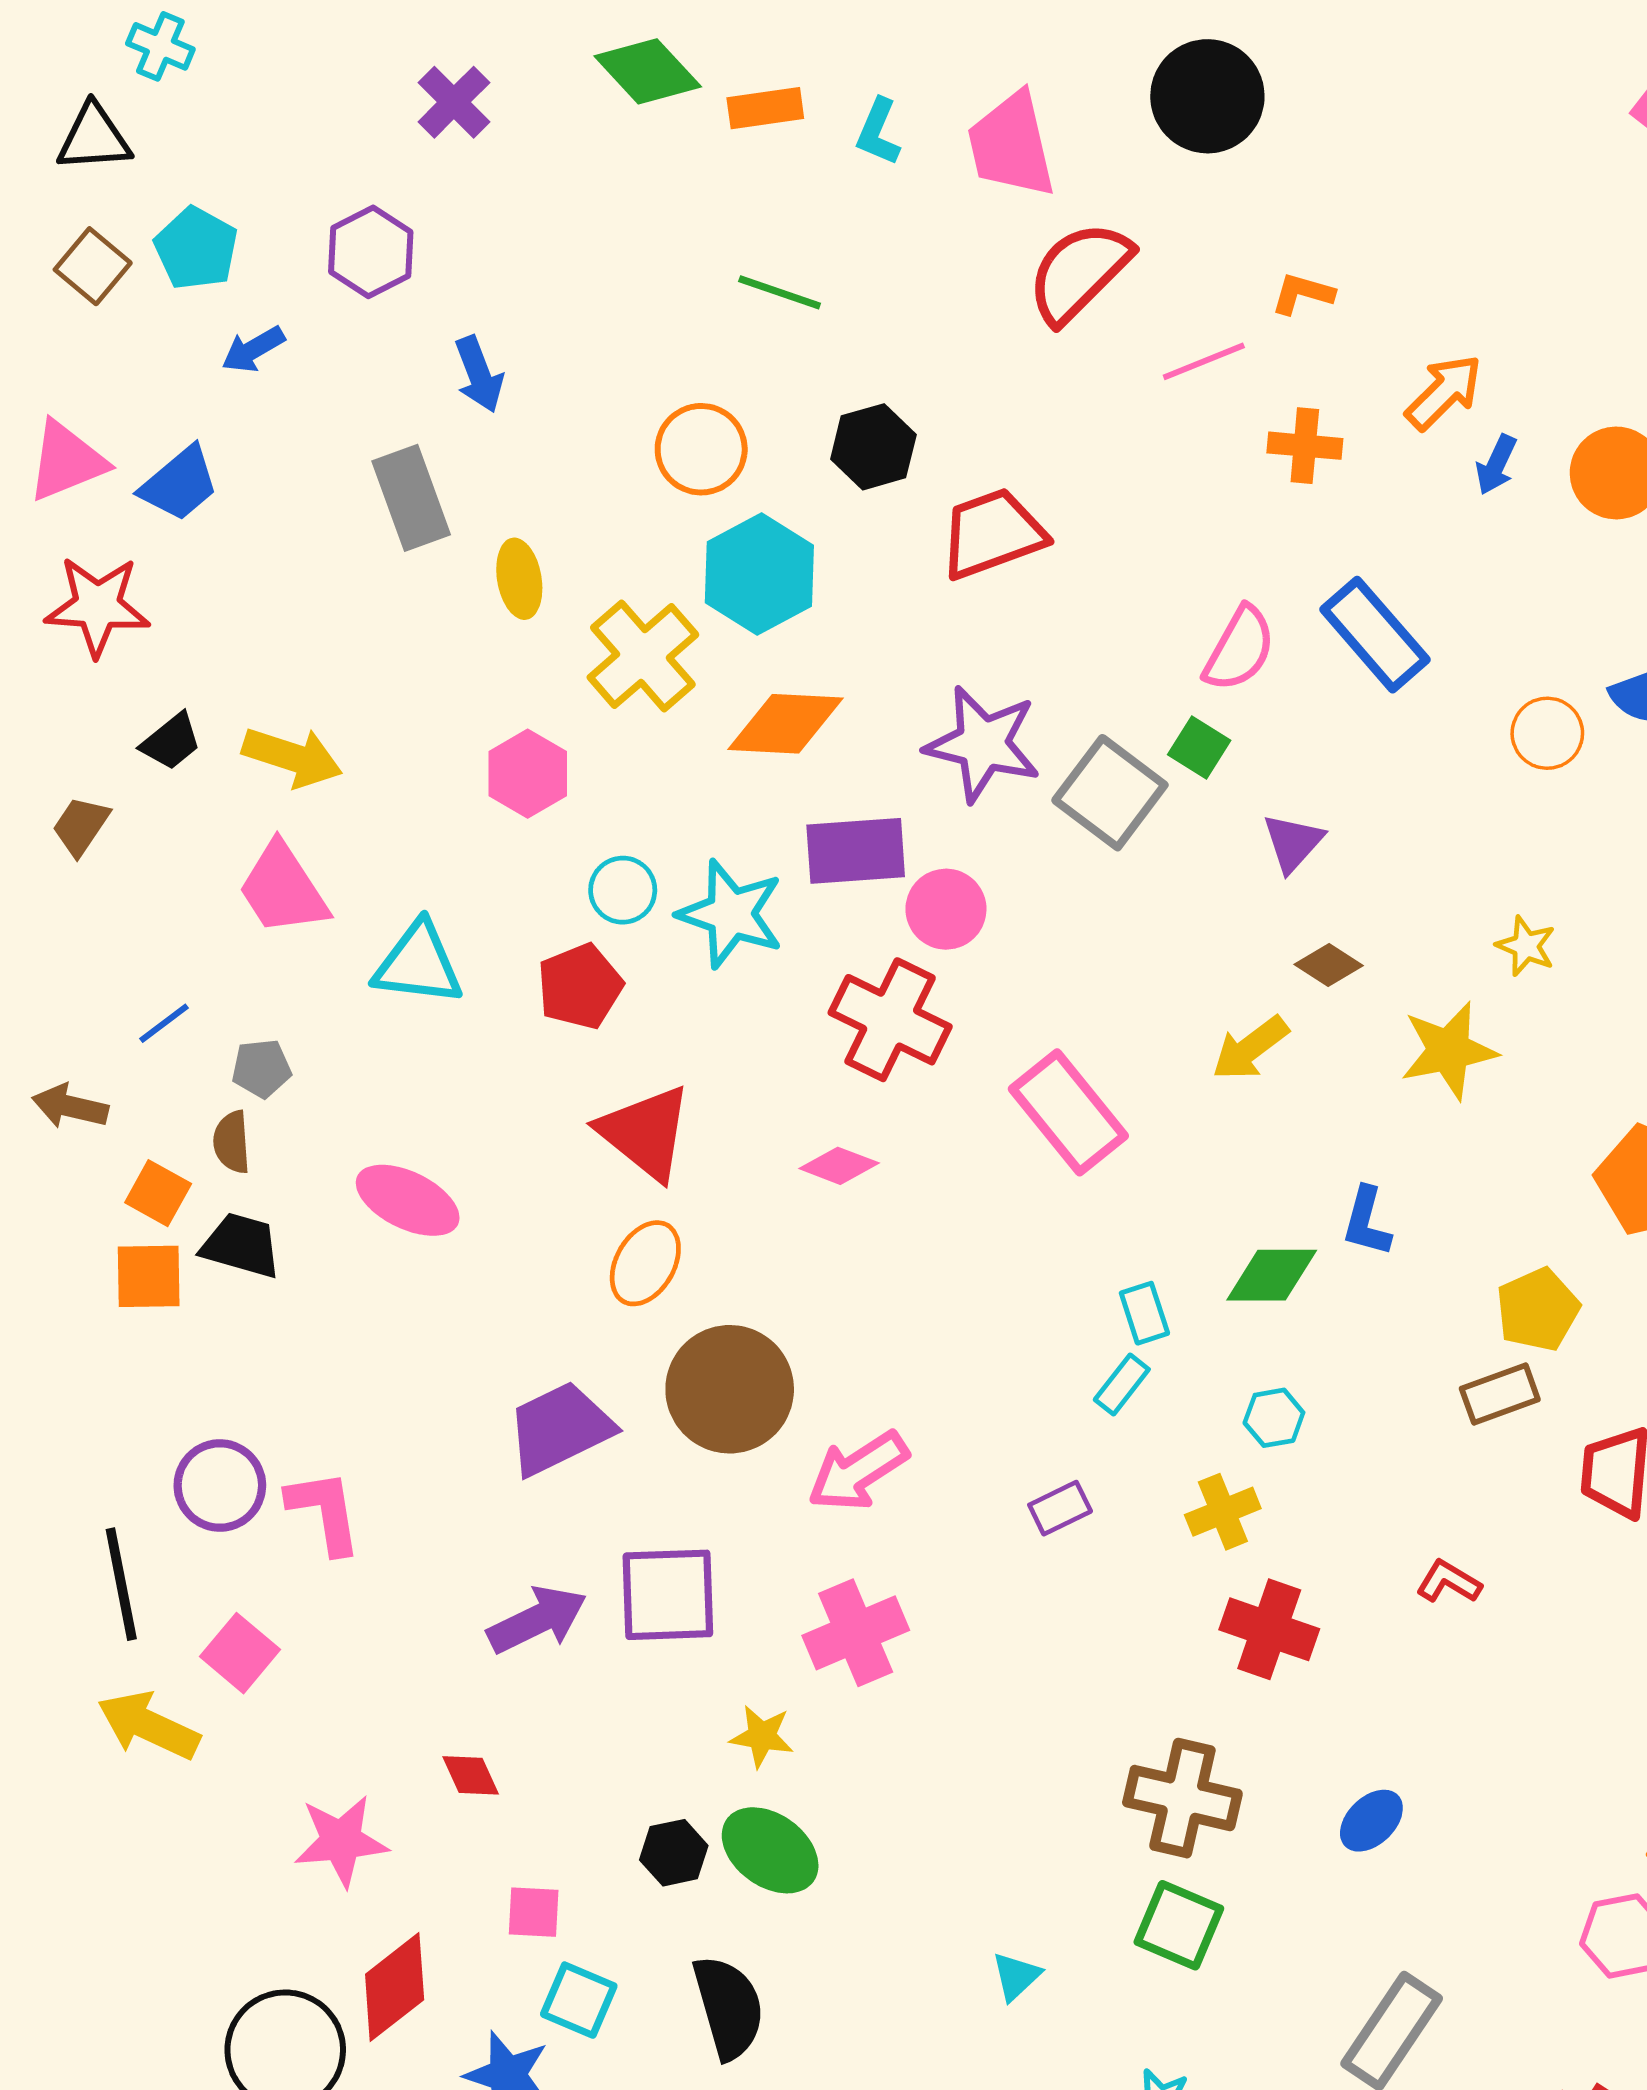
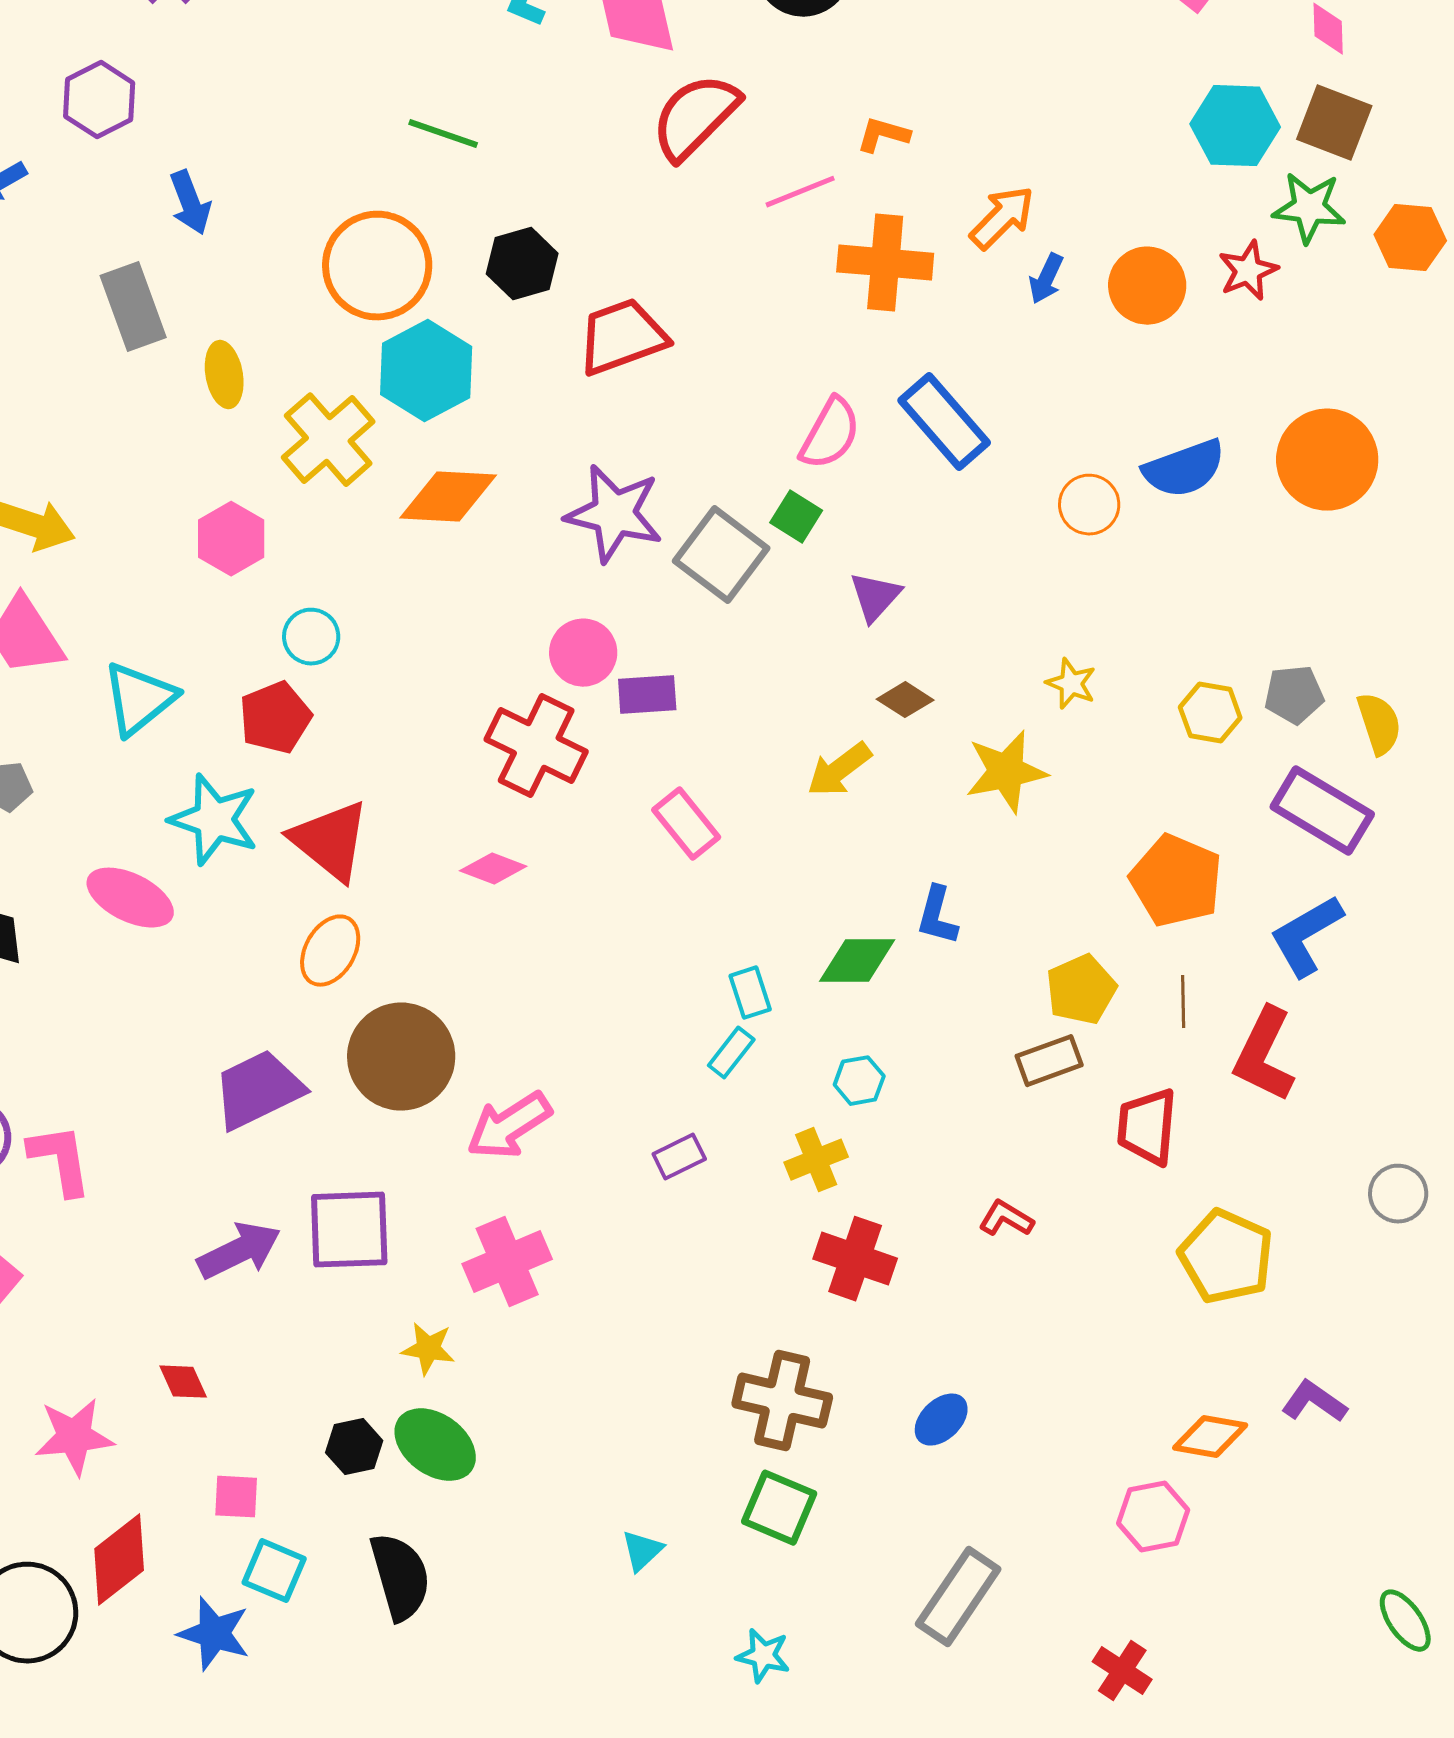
orange cross: (1305, 446) -> (885, 263), size x1.5
orange circle: (701, 449) -> (377, 266), size x1.4
purple rectangle: (856, 851) -> (647, 695), moved, size x0.7
cyan star: (731, 914) -> (214, 820), moved
cyan triangle: (418, 964) -> (139, 699), turned -46
pink rectangle: (1068, 1112) -> (686, 824), size x0.7

